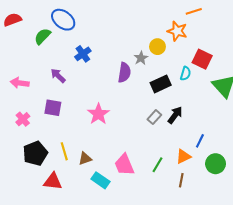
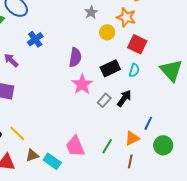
gray star: (141, 58) -> (91, 12), moved
red square: (202, 59) -> (137, 44), moved
cyan semicircle: (185, 74) -> (134, 70), moved
pink star: (98, 114) -> (82, 84), moved
yellow line: (64, 151) -> (17, 133), turned -30
brown triangle: (85, 159) -> (32, 155), moved

